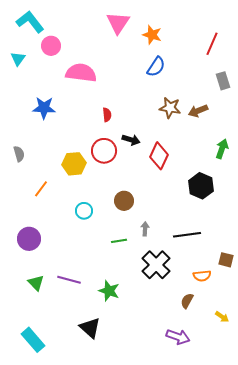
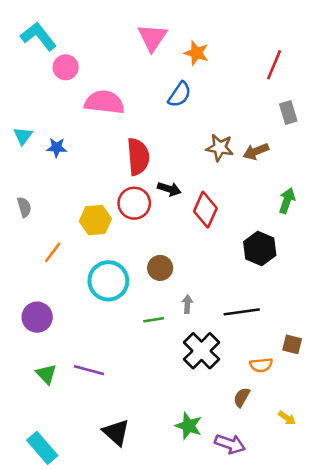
cyan triangle: (18, 59) -> (23, 136), moved
blue semicircle: (156, 67) -> (180, 94), moved
blue star: (44, 108) -> (57, 148), size x0.7
red semicircle: (107, 115) -> (138, 157), size x2.0
cyan circle: (84, 211) -> (108, 281), size x1.8
green star: (109, 291) -> (189, 426), moved

